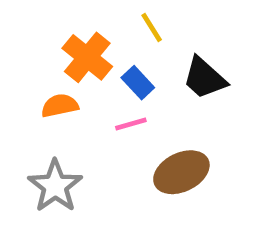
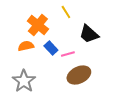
blue rectangle: (138, 83) -> (51, 48), moved
pink line: (131, 124) -> (68, 54), moved

